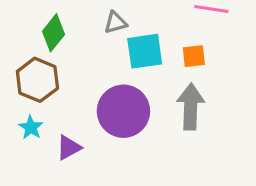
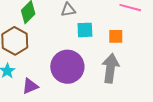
cyan square: (145, 51) -> (85, 30), size x0.7

